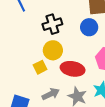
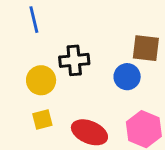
yellow circle: (53, 50) -> (41, 80), moved

